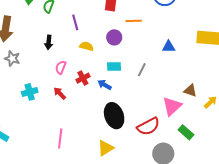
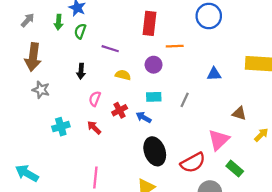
purple line: (75, 22) -> (110, 49), turned -56
brown triangle: (190, 91) -> (239, 113), moved

